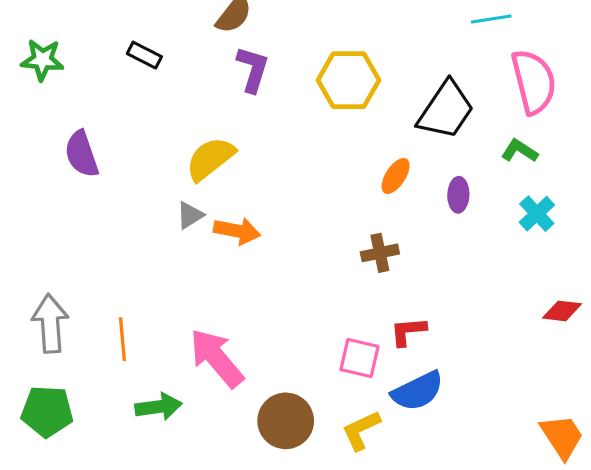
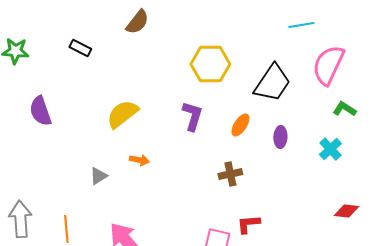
purple L-shape: (253, 69) -> (192, 116), moved
pink semicircle: (534, 82) -> (328, 65), turned -141
green L-shape: (520, 151) -> (344, 109), moved
gray triangle: (190, 215) -> (98, 176), moved
orange arrow: (237, 231) -> (139, 160), size x0.7

